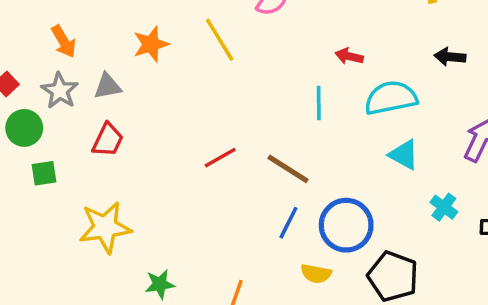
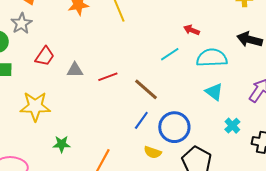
black arrow: (450, 57) -> (250, 39), size x1.4
gray triangle: (108, 86) -> (75, 70), moved
cyan line: (319, 103) -> (170, 54), turned 48

